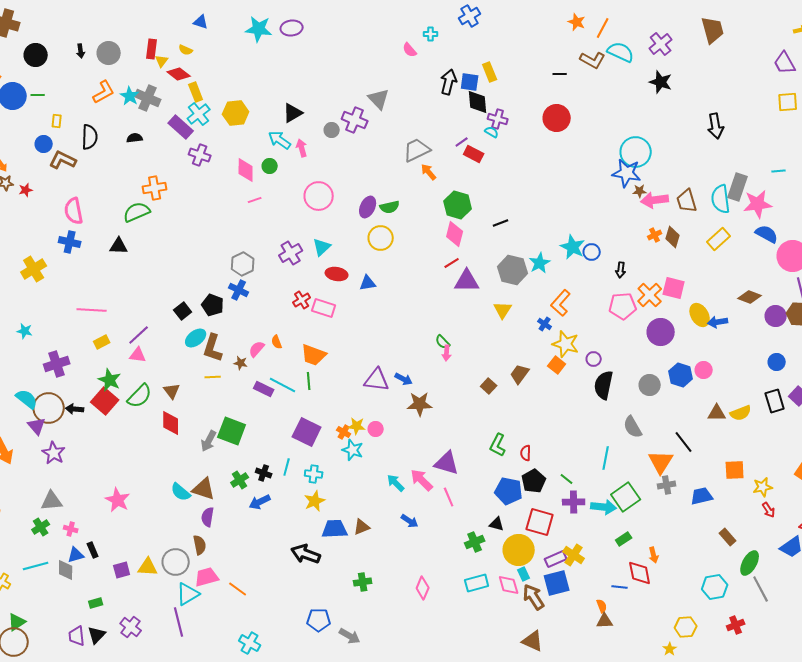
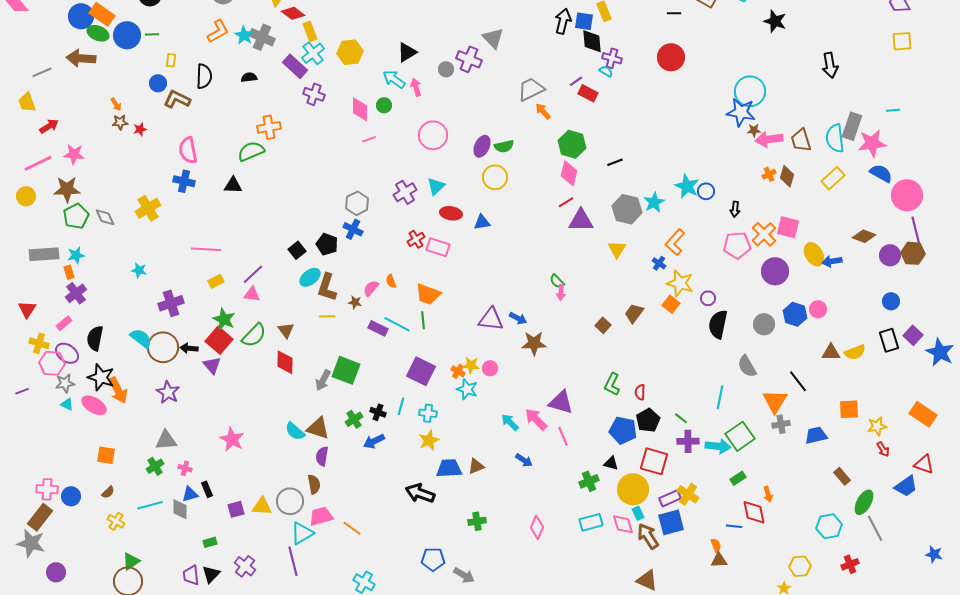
purple triangle: (37, 426) -> (212, 365), moved

